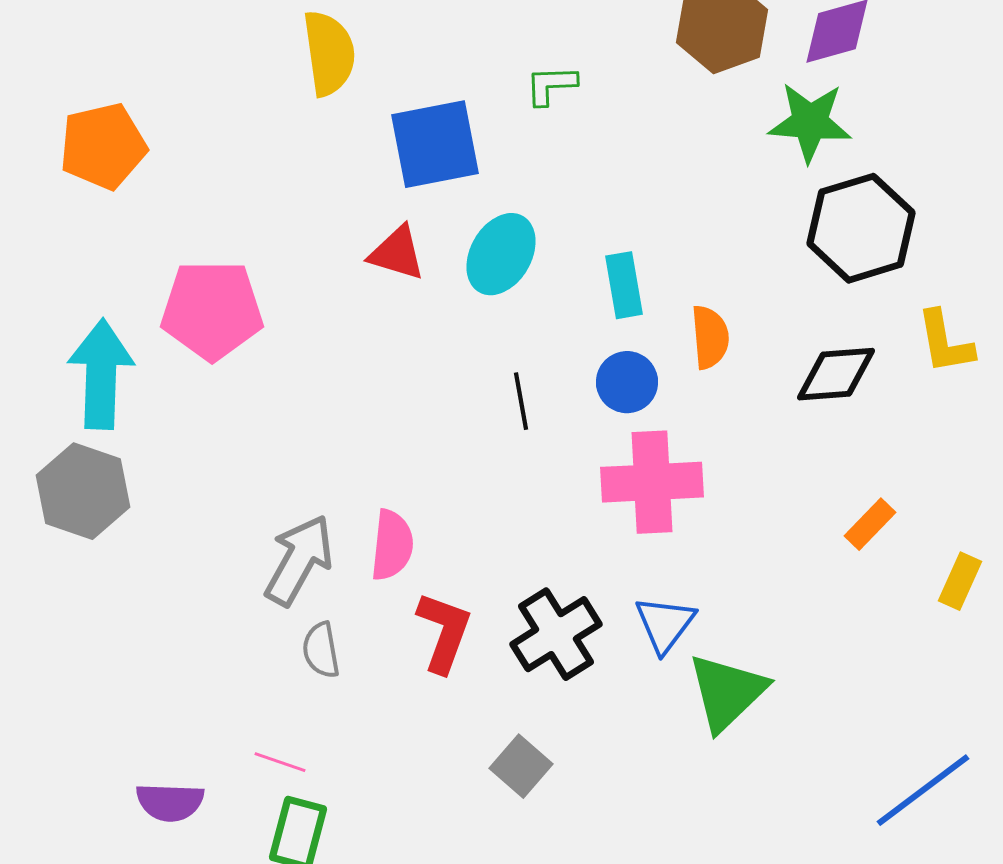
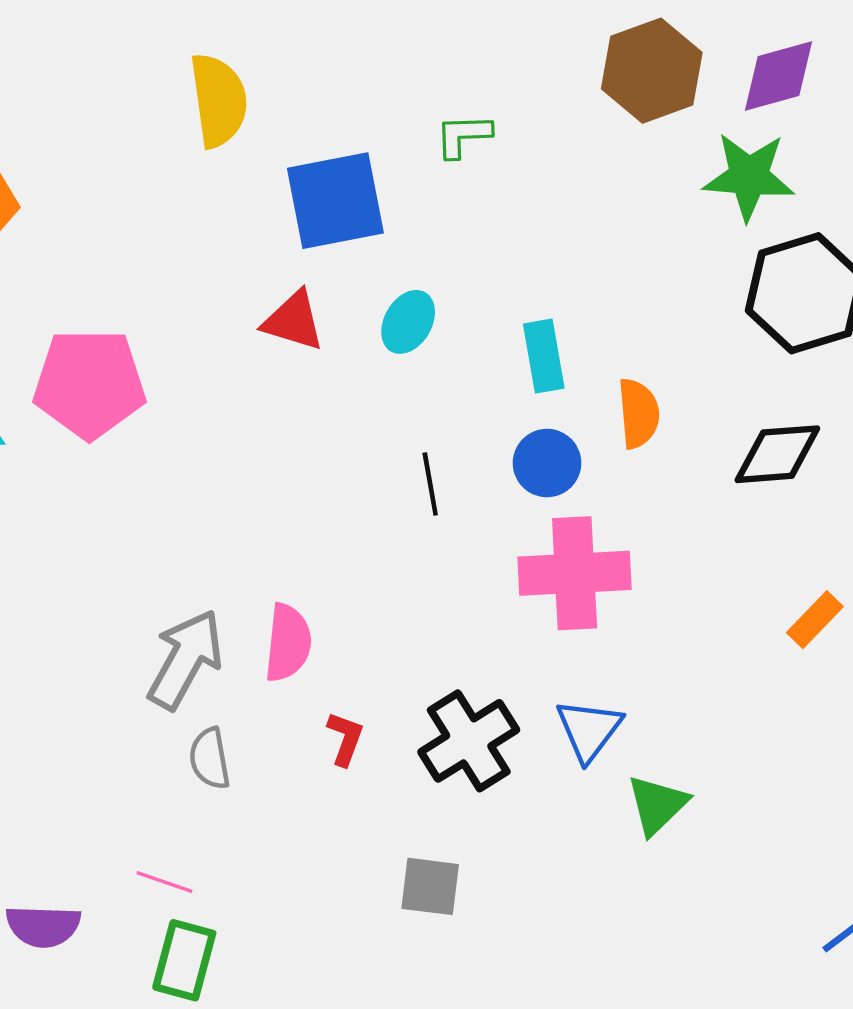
cyan ellipse: (501, 254) -> (408, 322), size x0.7
red L-shape: (444, 632) -> (345, 739), size x0.6
green triangle: (727, 692) -> (657, 805), size x0.7
gray square: (521, 766) -> (430, 886), turned -34

